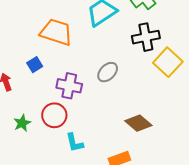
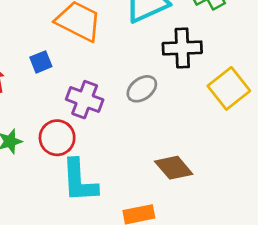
black cross: (146, 37) -> (182, 48), moved
cyan L-shape: (75, 143) -> (79, 181), size x1.6

